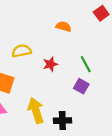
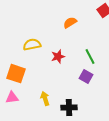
orange semicircle: (64, 27) -> (70, 23), turned -48
yellow arrow: (36, 111) -> (45, 99), size x0.6

